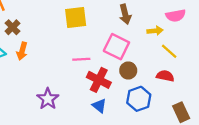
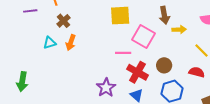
yellow arrow: (155, 31) -> (179, 30), moved
pink square: (116, 47) -> (143, 37), moved
purple star: (48, 99) -> (106, 88), moved

